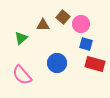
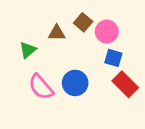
red rectangle: (95, 64) -> (125, 84), turned 30
pink semicircle: (22, 75) -> (41, 87), moved

